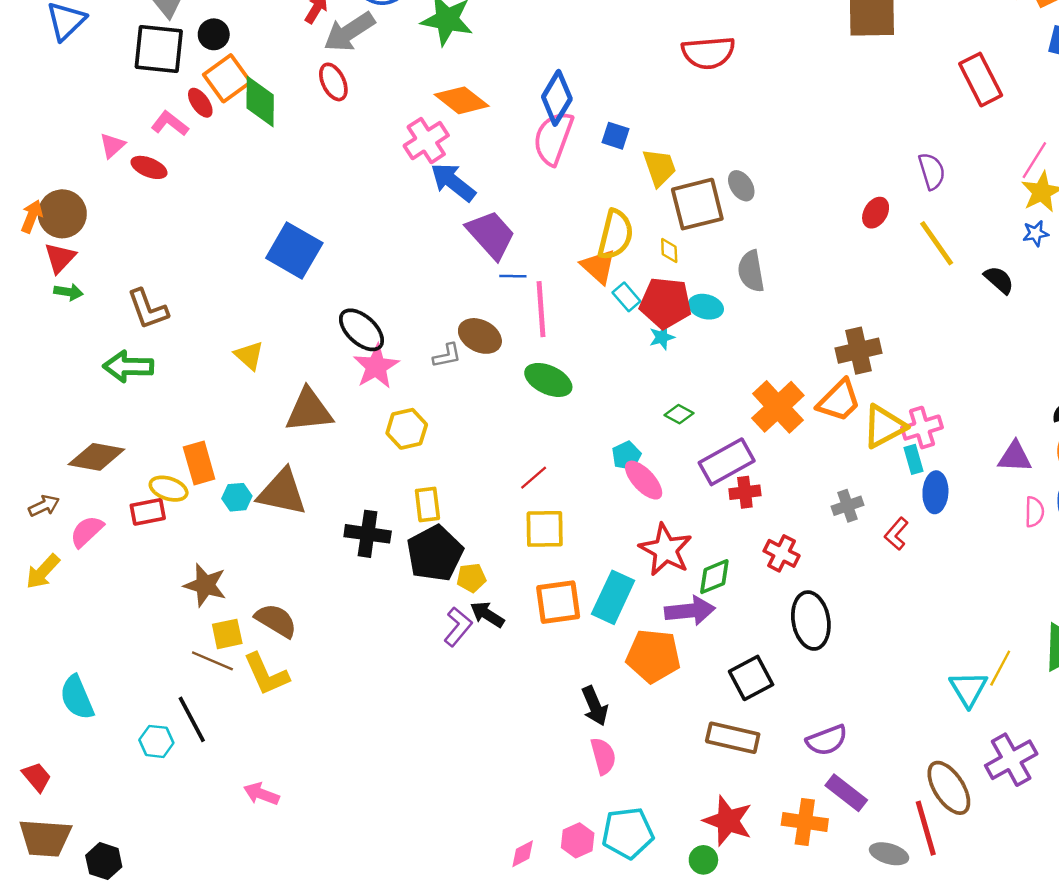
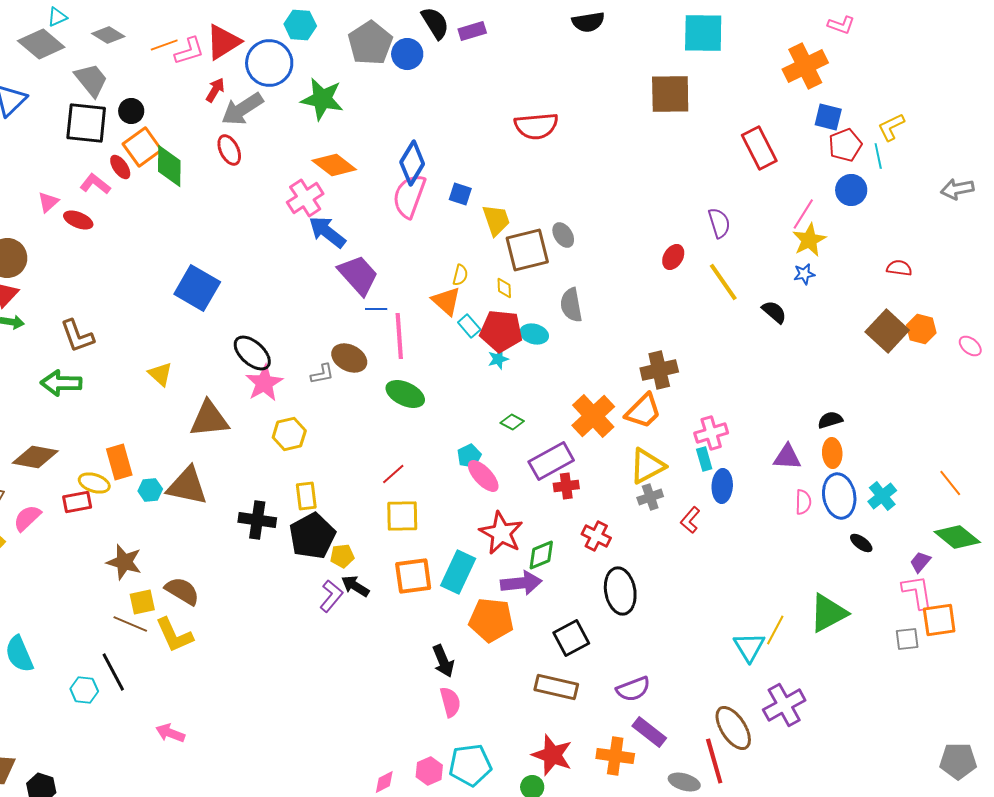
yellow semicircle: (615, 235) -> (460, 275), size x0.5
yellow triangle: (884, 426) -> (647, 466), moved

